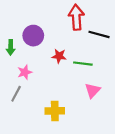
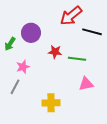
red arrow: (76, 17) -> (71, 16), turned -125
green arrow: (11, 47) -> (10, 44), turned 32
pink triangle: (93, 90) -> (86, 84), turned 35

